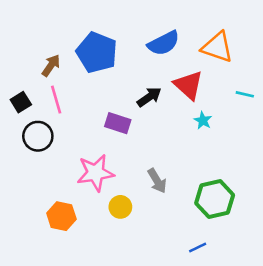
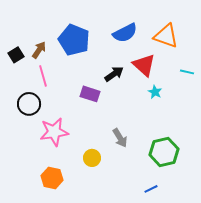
black square: (21, 102) -> (16, 55), moved
pink star: (95, 173) -> (54, 132), moved
orange hexagon: (61, 216) -> (52, 178), moved

